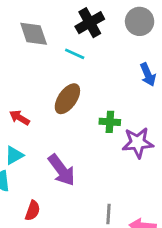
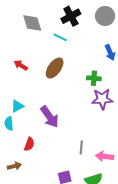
red arrow: (19, 118) -> (21, 65), moved
green cross: (110, 122) -> (94, 78), moved

